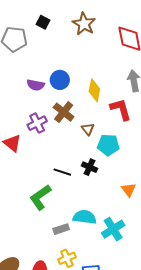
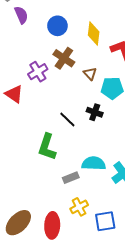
purple semicircle: (36, 85) -> (21, 15), moved, turned -120
black line: (62, 172) -> (67, 119), turned 30
green L-shape: (40, 197) -> (47, 147), turned -32

